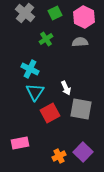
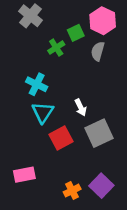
green square: (55, 13) -> (76, 33), moved
gray semicircle: (80, 42) -> (98, 51), turned -70
gray square: (81, 109) -> (99, 133), turned -35

